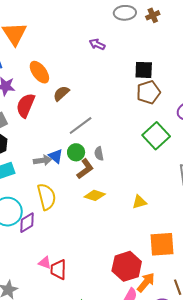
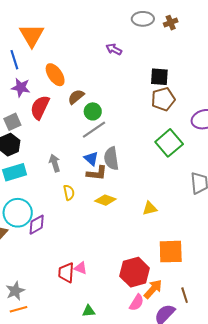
green circle: (76, 152) -> (93, 111), moved
gray semicircle: (99, 154) -> (111, 158), size x1.6
blue triangle: (56, 156) -> (91, 159), moved
gray arrow: (43, 160) -> (55, 163), turned -102
brown L-shape: (85, 169) -> (97, 173), turned 40
yellow semicircle: (46, 197) -> (69, 193), moved, size x0.6
pink triangle: (45, 263) -> (81, 268), moved

